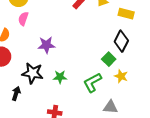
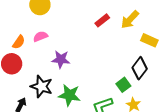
pink semicircle: (23, 19) -> (40, 36), moved, turned 40
green star: (60, 77) -> (69, 95), size x1.5

